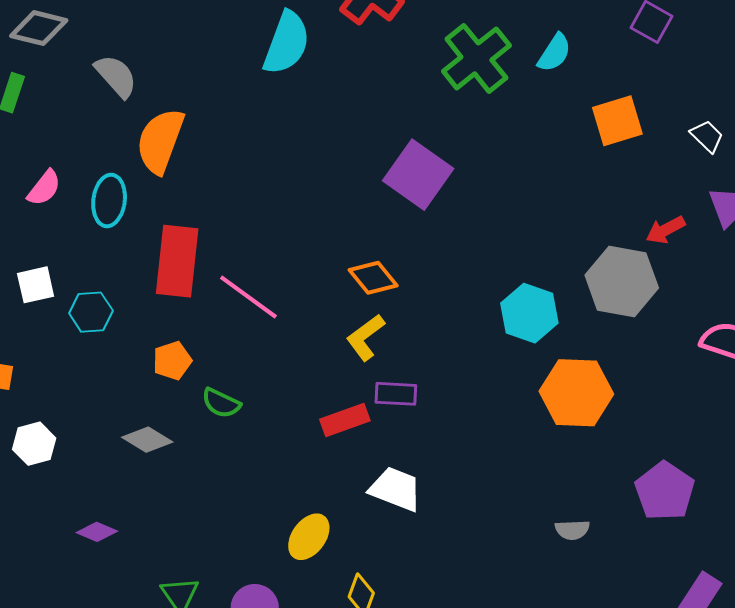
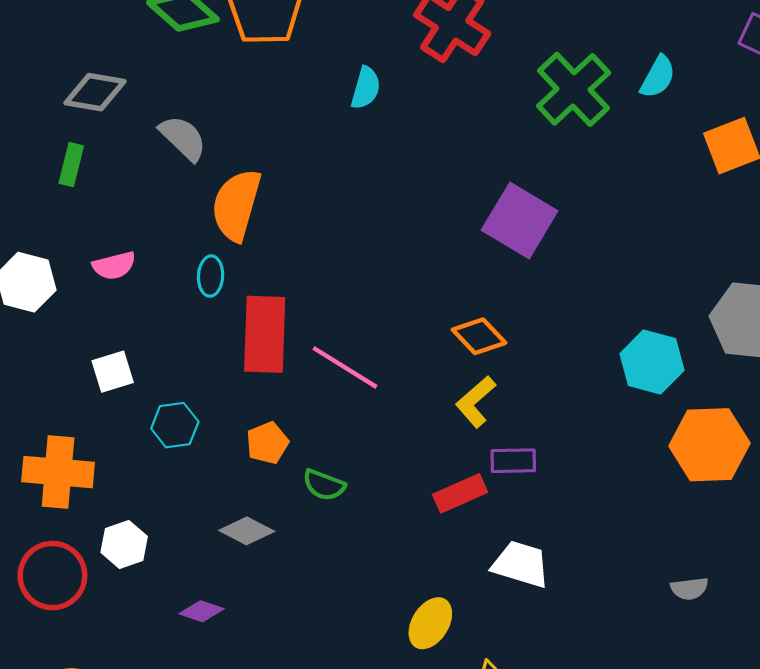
cyan semicircle: (287, 43) -> (366, 88), size x0.6
pink semicircle: (44, 188) -> (114, 266), turned 42
cyan ellipse: (109, 200) -> (211, 276), moved, size x0.7
cyan hexagon: (91, 312) -> (175, 425), moved
gray semicircle: (572, 530) -> (689, 589), moved
purple diamond: (97, 532) -> (202, 611), moved

